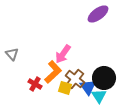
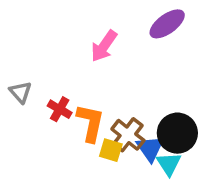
pink arrow: (63, 54) -> (104, 46), moved
orange L-shape: (53, 72) -> (90, 123), turned -35
red cross: (35, 84) -> (60, 109), moved

